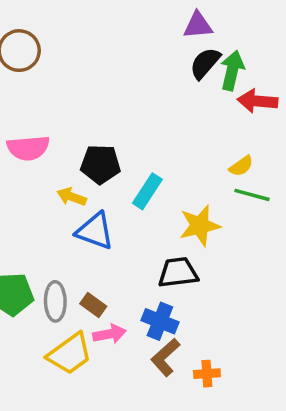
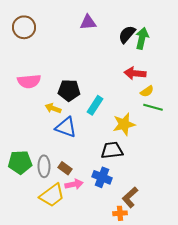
purple triangle: (198, 25) -> (88, 22), moved
red arrow: (257, 101) -> (135, 73), moved
brown L-shape: (165, 357) -> (130, 197), moved
orange cross: (207, 374) -> (120, 213), moved

